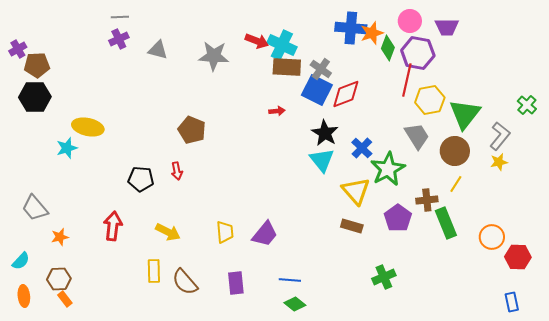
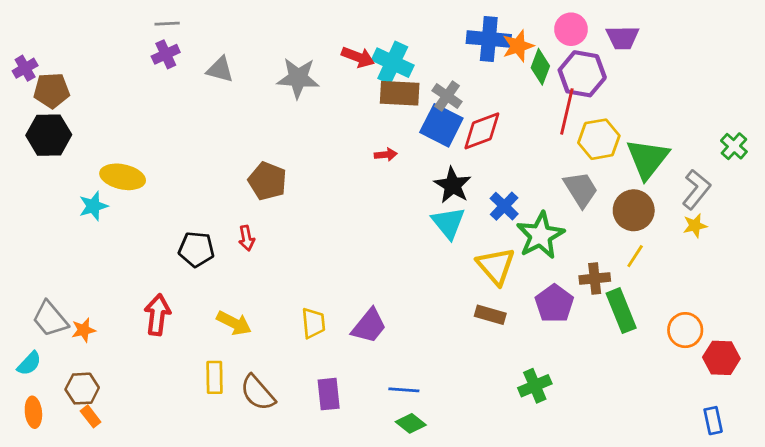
gray trapezoid: (35, 208) -> (50, 319), moved

